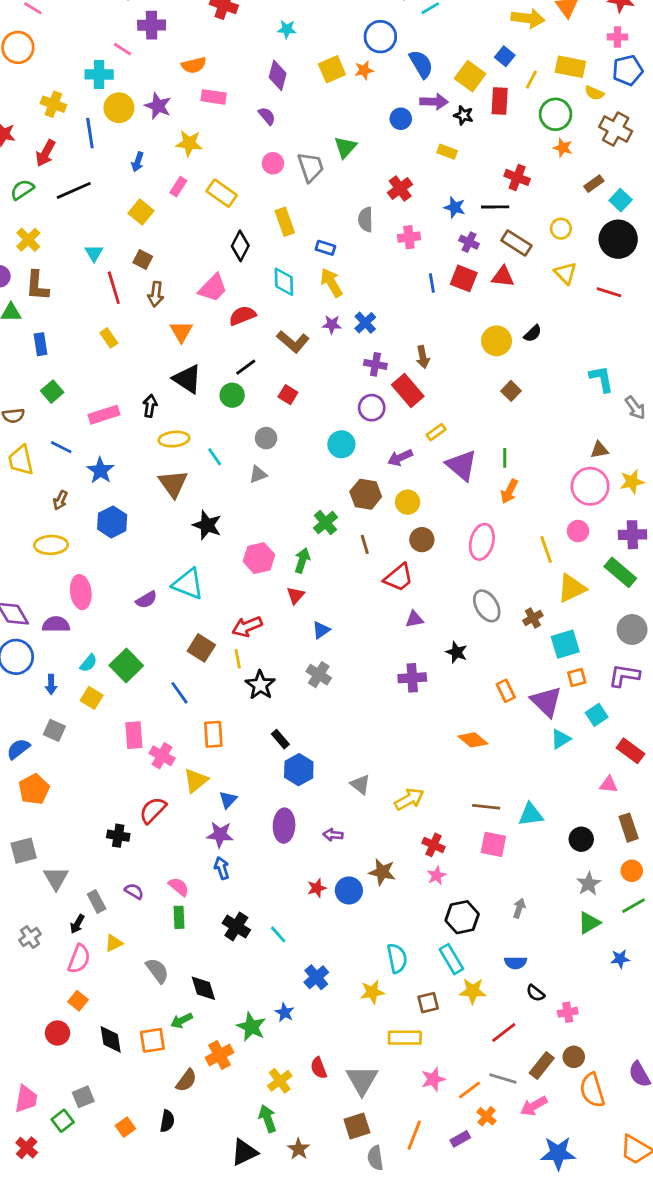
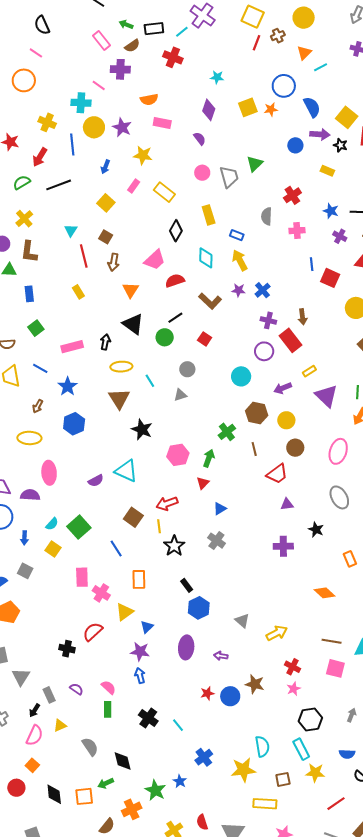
red square: (464, 278) -> (330, 278), moved
yellow star: (372, 992) -> (243, 770), size x1.4

